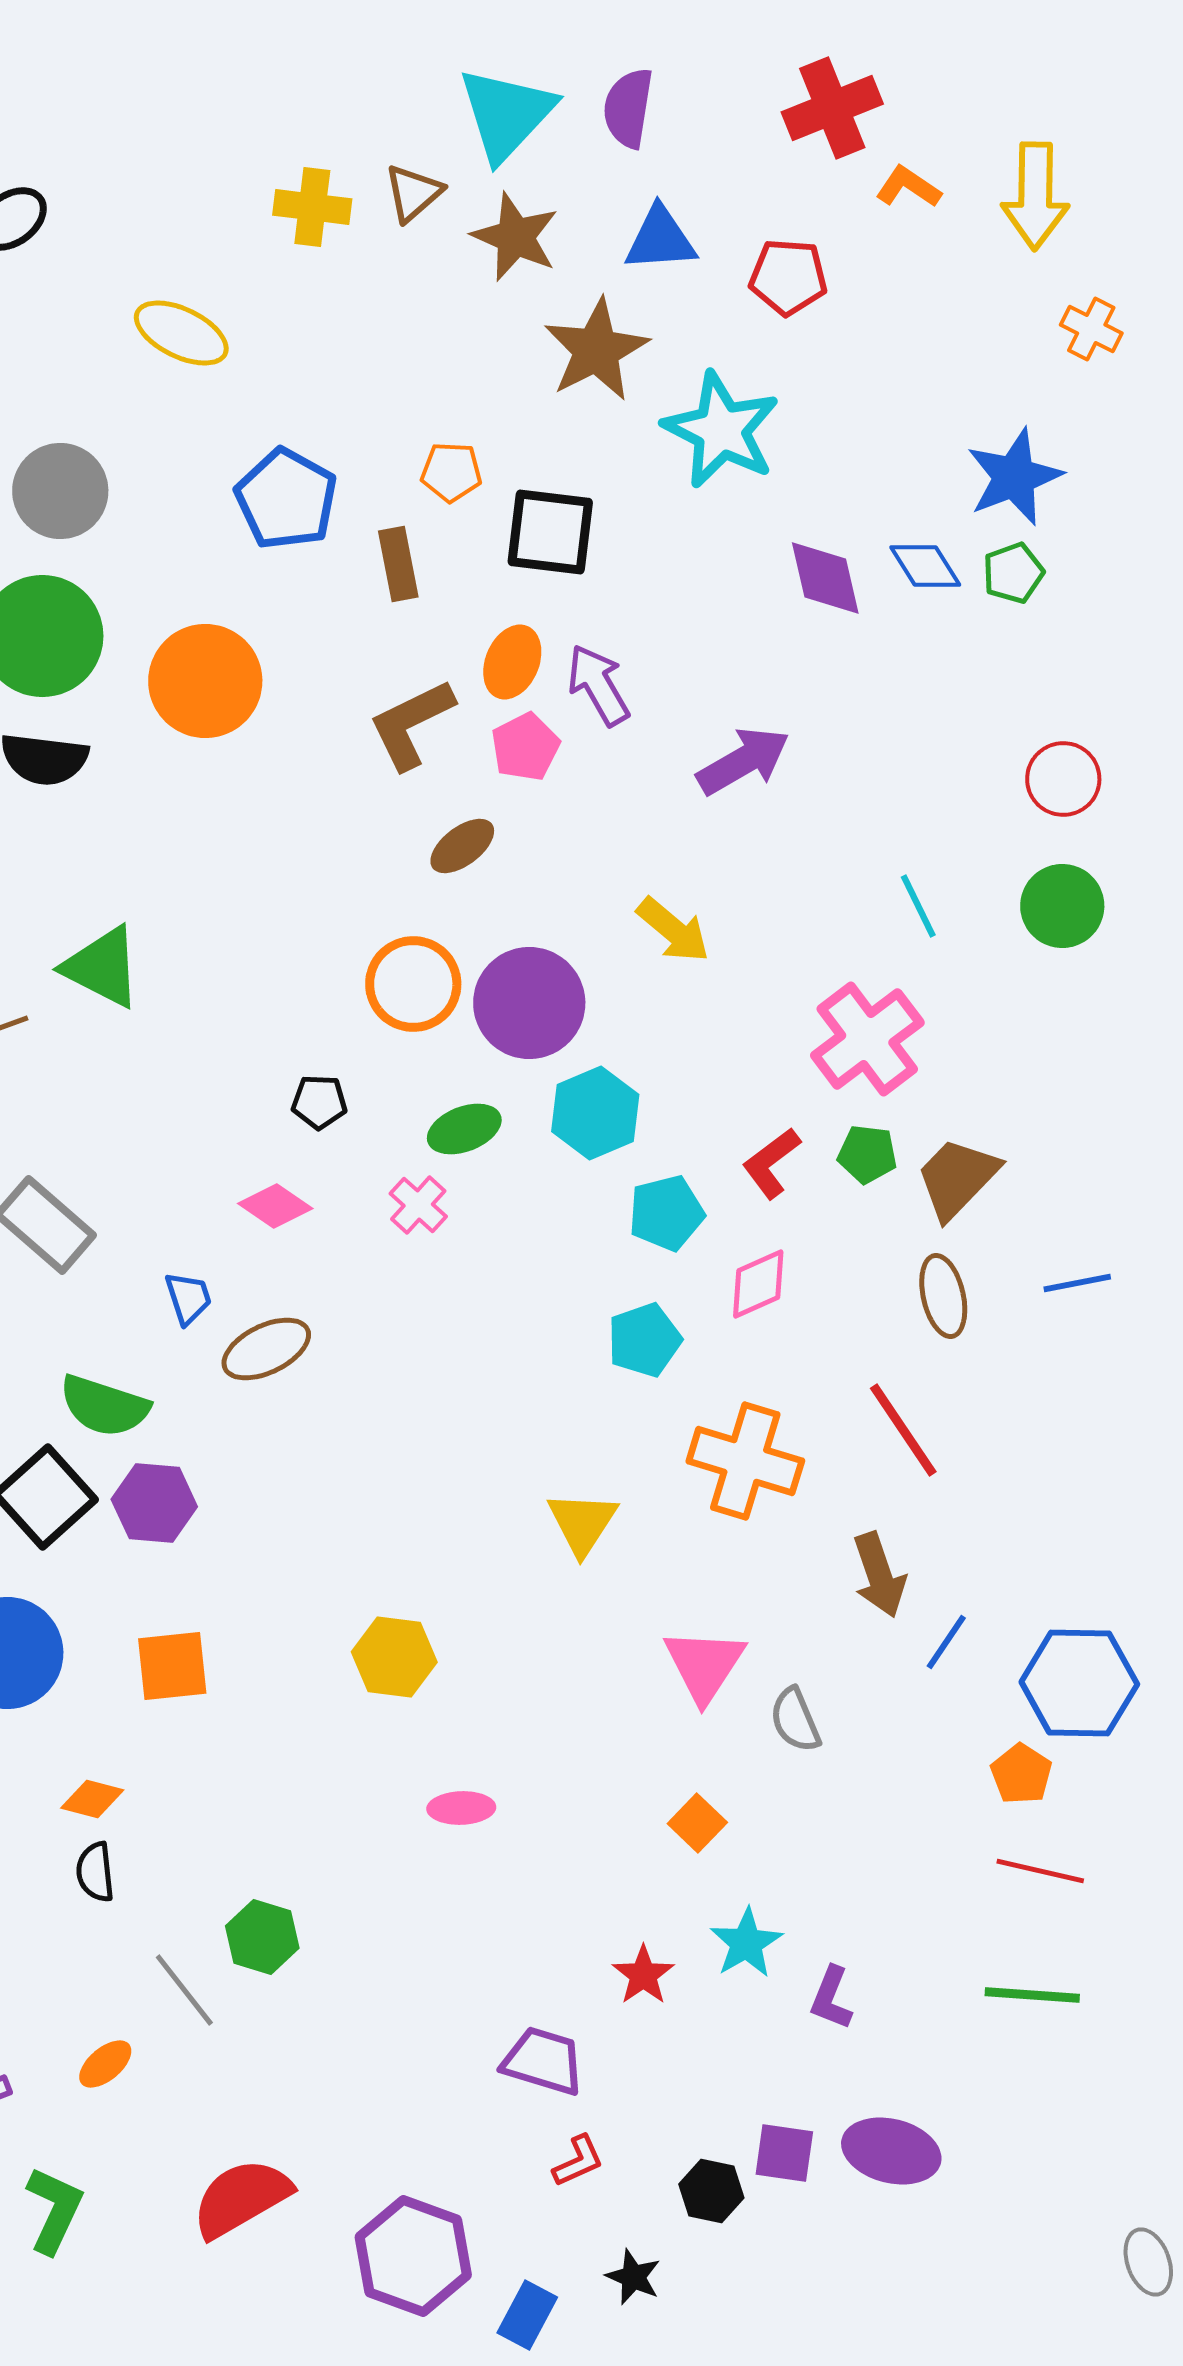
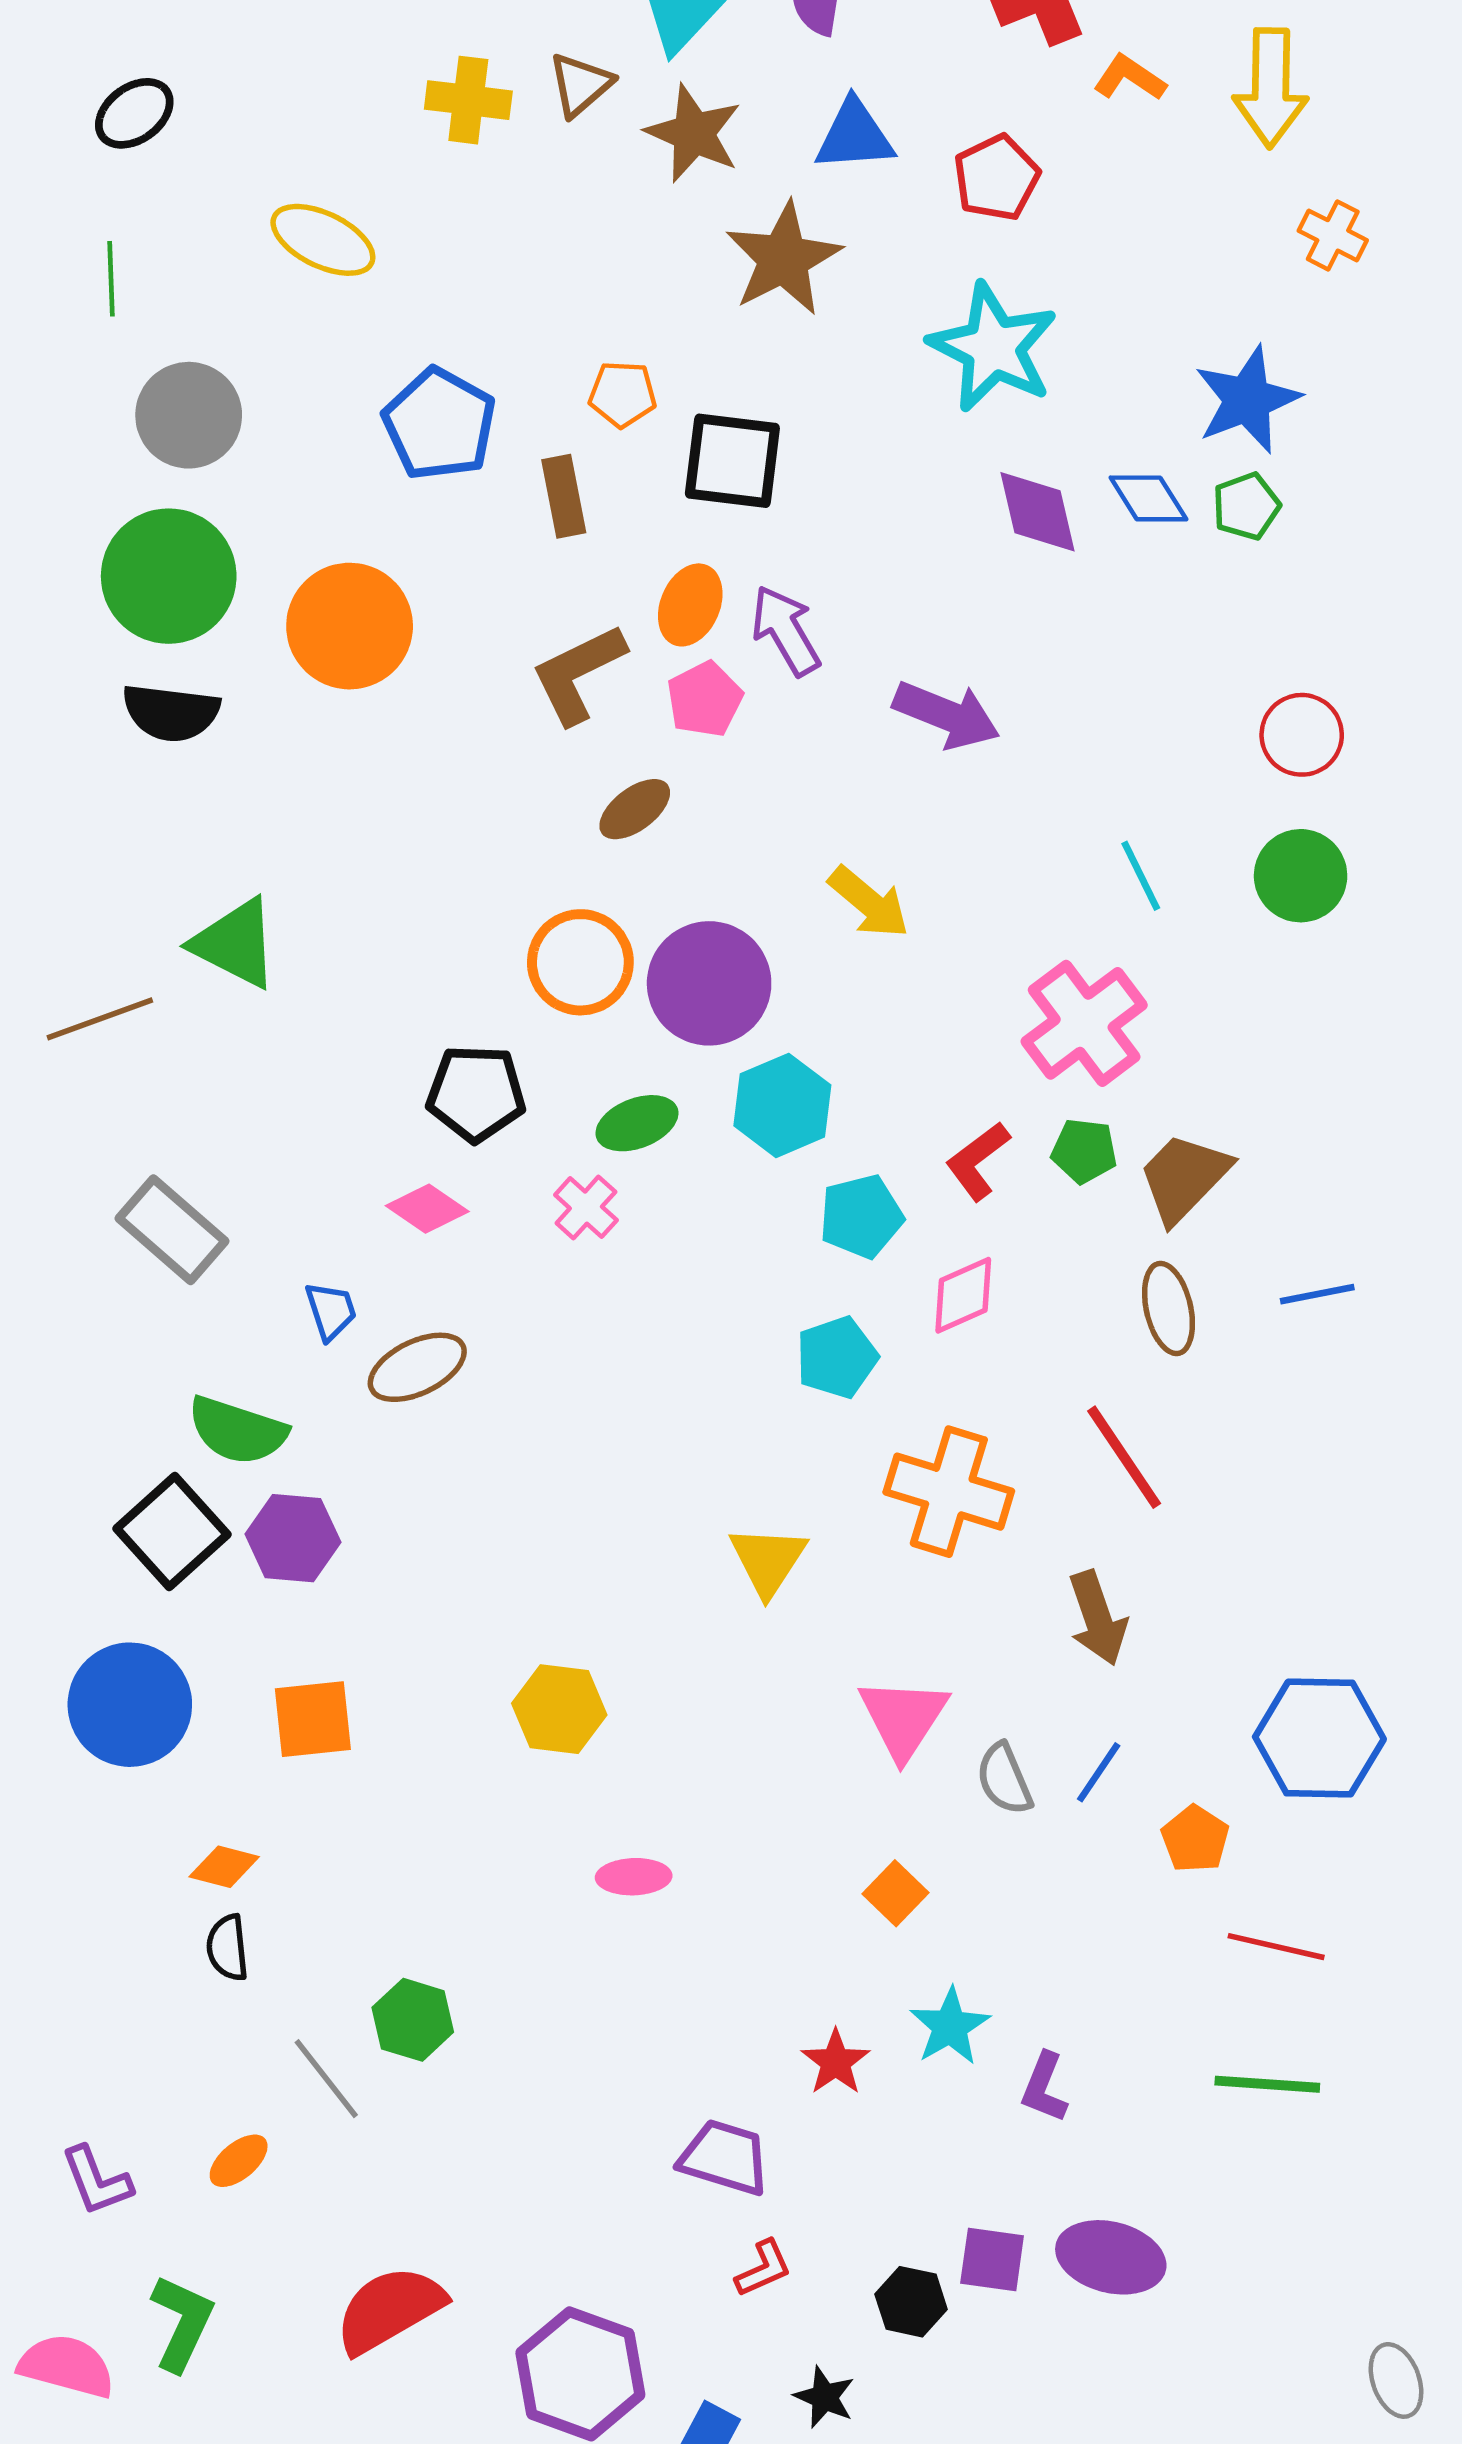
red pentagon: (788, 277) -> (997, 178), turned -30
cyan star: (721, 430) -> (993, 348), moved
purple arrow: (743, 761) -> (947, 715), turned 52
black pentagon: (319, 1102) -> (476, 1093), size x1.6
blue line: (946, 1642) -> (1099, 1772), moved
orange pentagon: (1021, 1774) -> (1195, 1839), moved

